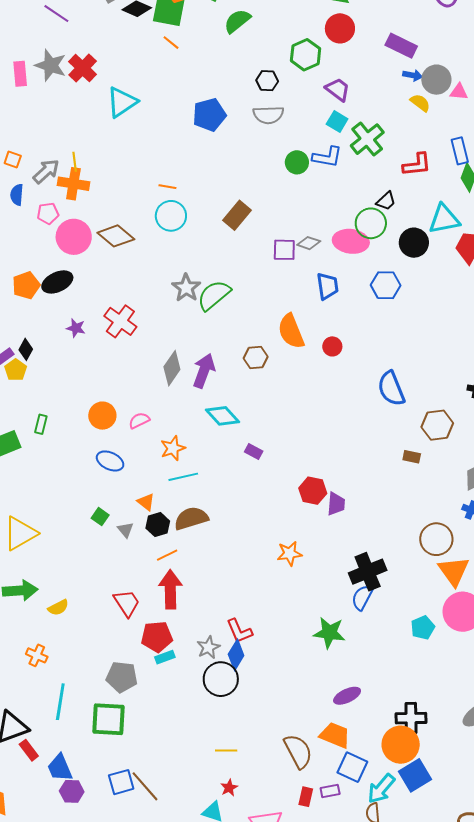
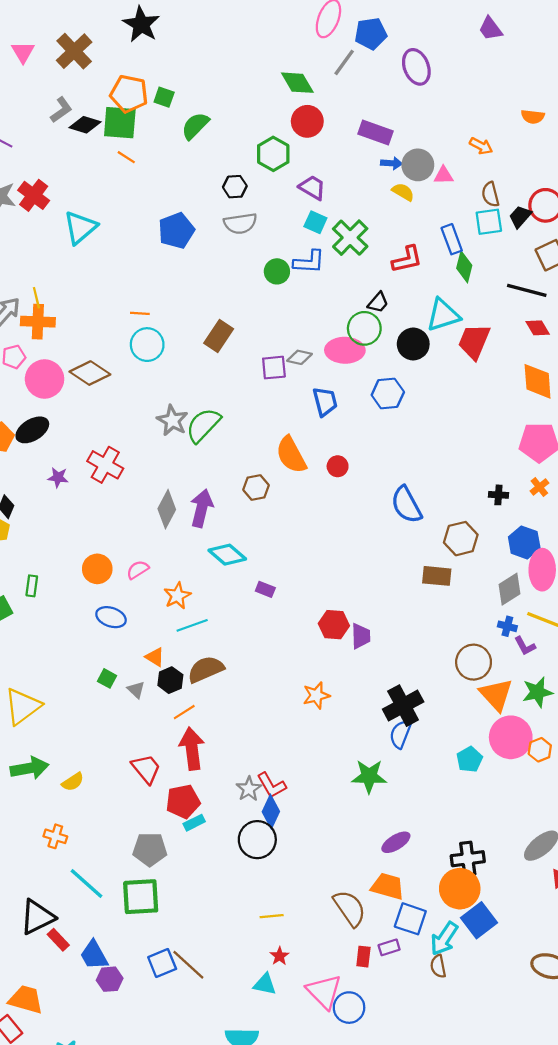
brown rectangle: (412, 457) -> (437, 576), size x1.5
gray star: (208, 647) -> (249, 789), moved
cyan line: (60, 702) -> (86, 884), turned -51

